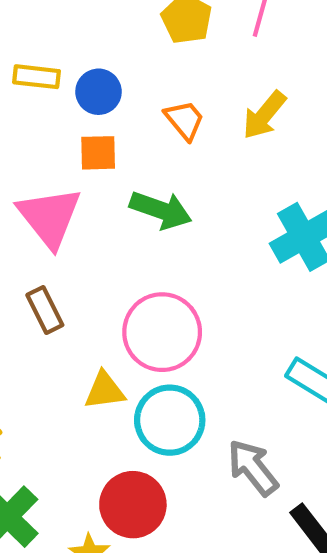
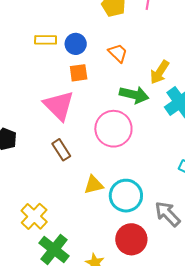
yellow arrow: (264, 115) -> (160, 72), moved
green arrow: (161, 210) -> (134, 95), moved
pink circle: (162, 332) -> (113, 129), moved
red circle: (133, 505) -> (131, 239), moved

